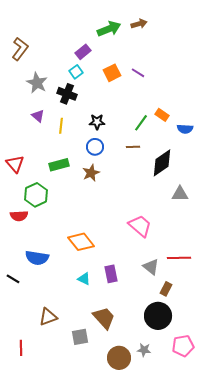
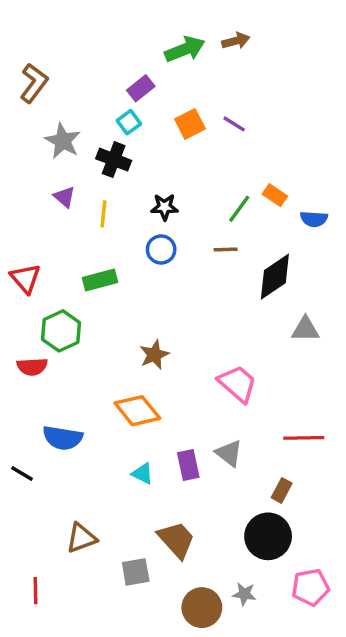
brown star: (91, 173) -> (154, 355), moved
gray triangle: (151, 267) -> (229, 453), moved

